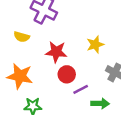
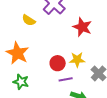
yellow star: (95, 45) -> (77, 60), moved
red star: (56, 52) -> (82, 27), moved

